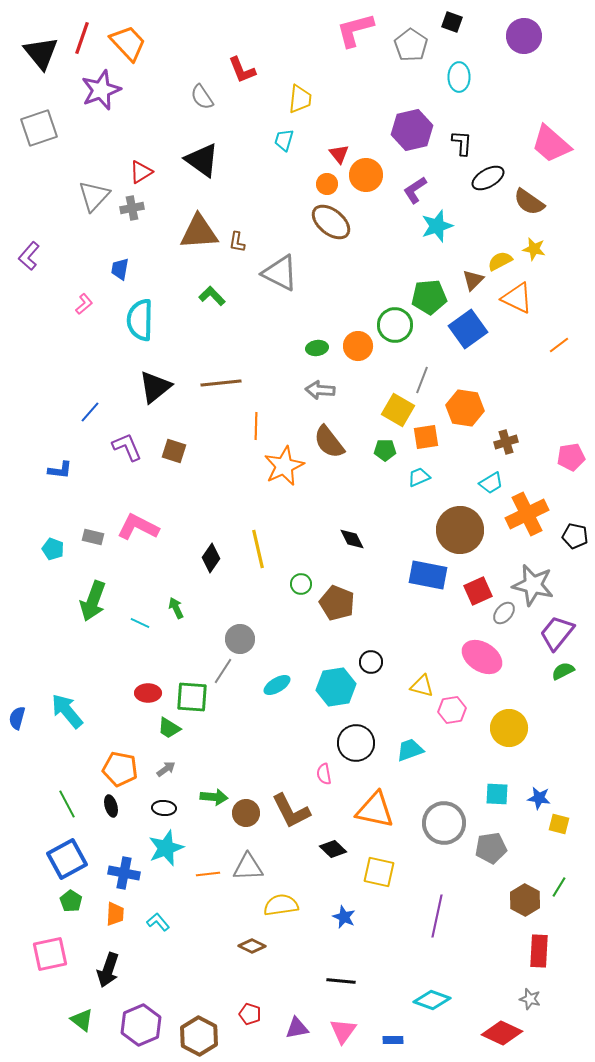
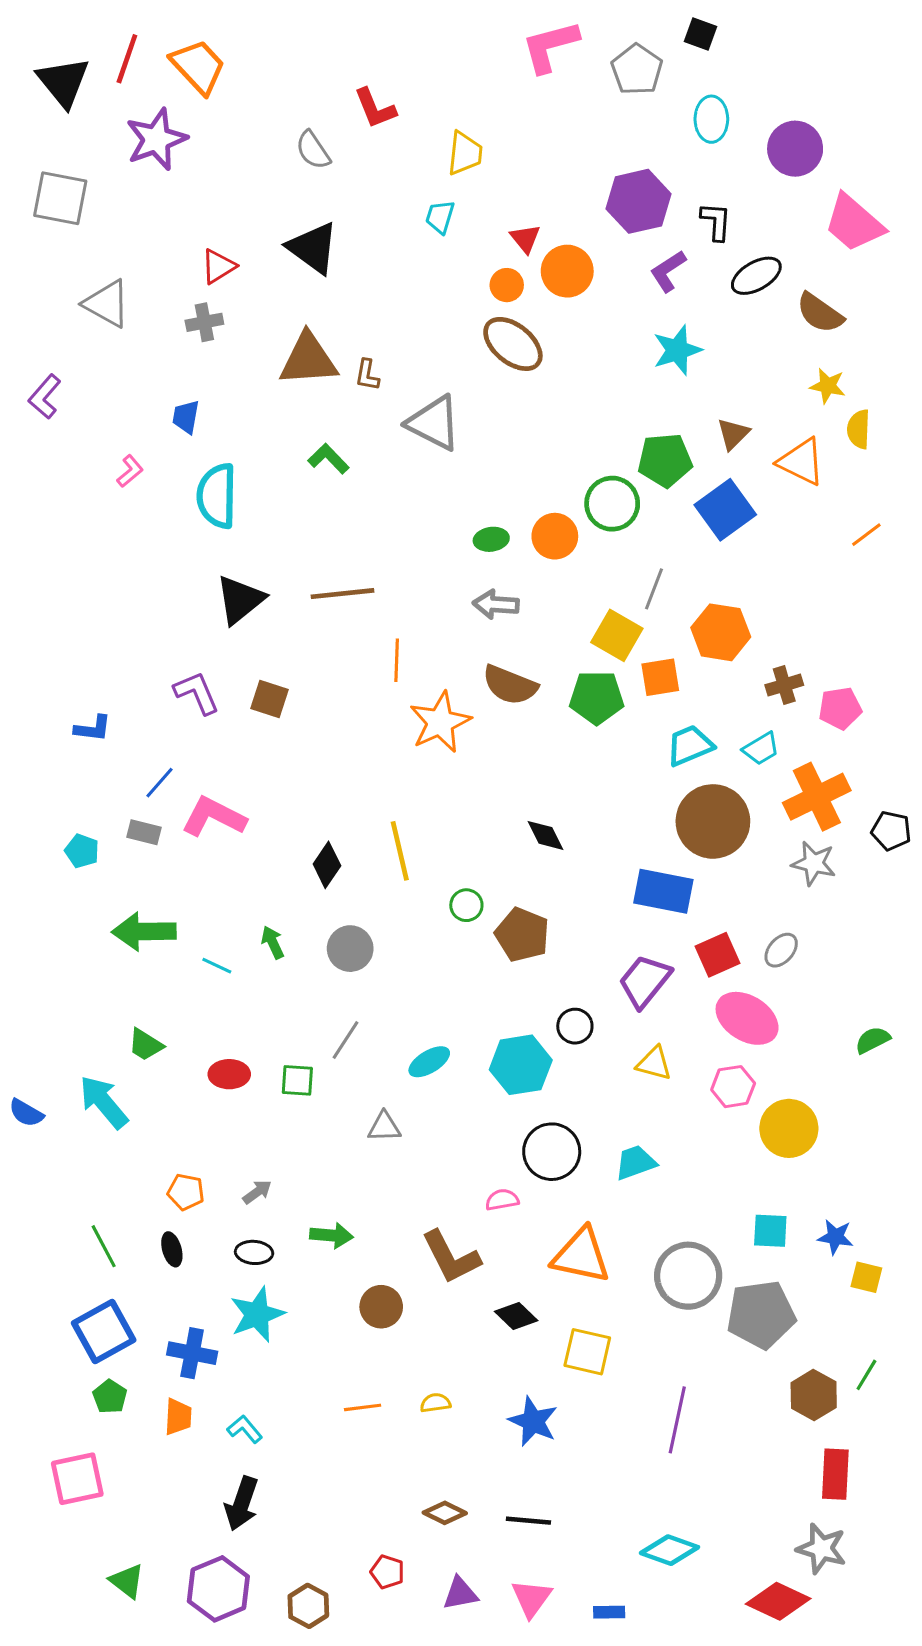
purple circle: (524, 36) -> (795, 149), moved
gray square: (39, 128) -> (60, 198), turned 30
purple L-shape: (415, 190) -> (668, 271), moved
gray triangle: (94, 196) -> (107, 304), moved, turned -44
yellow semicircle: (500, 261) -> (859, 429), moved, turned -60
blue line: (90, 412) -> (159, 783), moved
brown semicircle: (329, 442) -> (510, 685), turned -30
green pentagon: (385, 450) -> (597, 697), size x1.6
pink pentagon: (571, 457) -> (840, 708), moved
cyan trapezoid: (419, 477) -> (690, 745), moved, size x1.4
gray star: (533, 585) -> (814, 863), moved, size x0.7
red square: (478, 591) -> (718, 955), moved
green arrow: (93, 601) -> (144, 932), turned 69
purple trapezoid: (557, 633) -> (645, 981), moved
gray circle: (240, 639) -> (350, 949), moved
green square: (192, 697) -> (297, 1080), size x0.7
pink hexagon: (452, 710) -> (733, 1087), moved
blue semicircle: (17, 718) -> (26, 1113), turned -75
green trapezoid: (169, 728) -> (146, 1045), moved
orange pentagon: (120, 769) -> (186, 1192), size x0.7
pink semicircle: (324, 774) -> (502, 1200), turned 90
brown circle: (246, 813) -> (381, 1307), moved
gray pentagon: (491, 848) -> (761, 1314), size x1.4
gray triangle: (248, 867) -> (384, 1127), moved, size x0.7
orange line: (208, 874) -> (363, 1407), moved
yellow semicircle: (281, 905) -> (435, 1403), size x0.6
blue star: (344, 917) -> (533, 1421), size x1.4
brown diamond: (252, 946) -> (445, 1513), moved
black arrow: (108, 970) -> (242, 1504), moved
gray star: (530, 999) -> (821, 1549), size x1.5
brown hexagon: (199, 1036) -> (308, 1606), size x0.7

